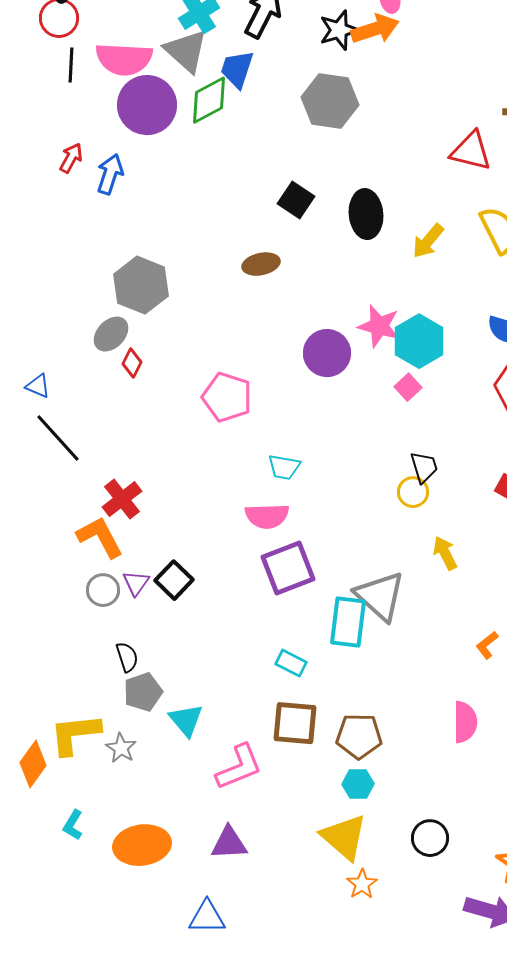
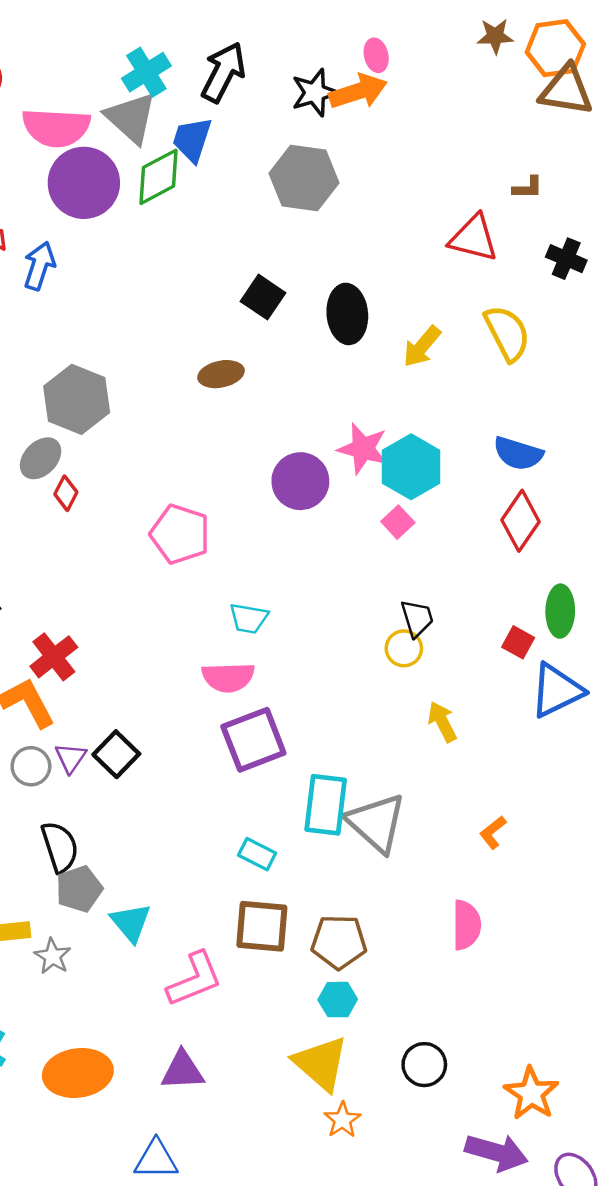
gray triangle: (380, 596) -> (376, 823), moved
black semicircle: (127, 657) -> (60, 847), size x1.4

